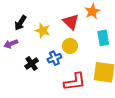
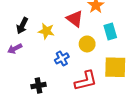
yellow circle: (70, 46) -> (87, 44), moved
black cross: (32, 63) -> (39, 85), moved, turned 32

